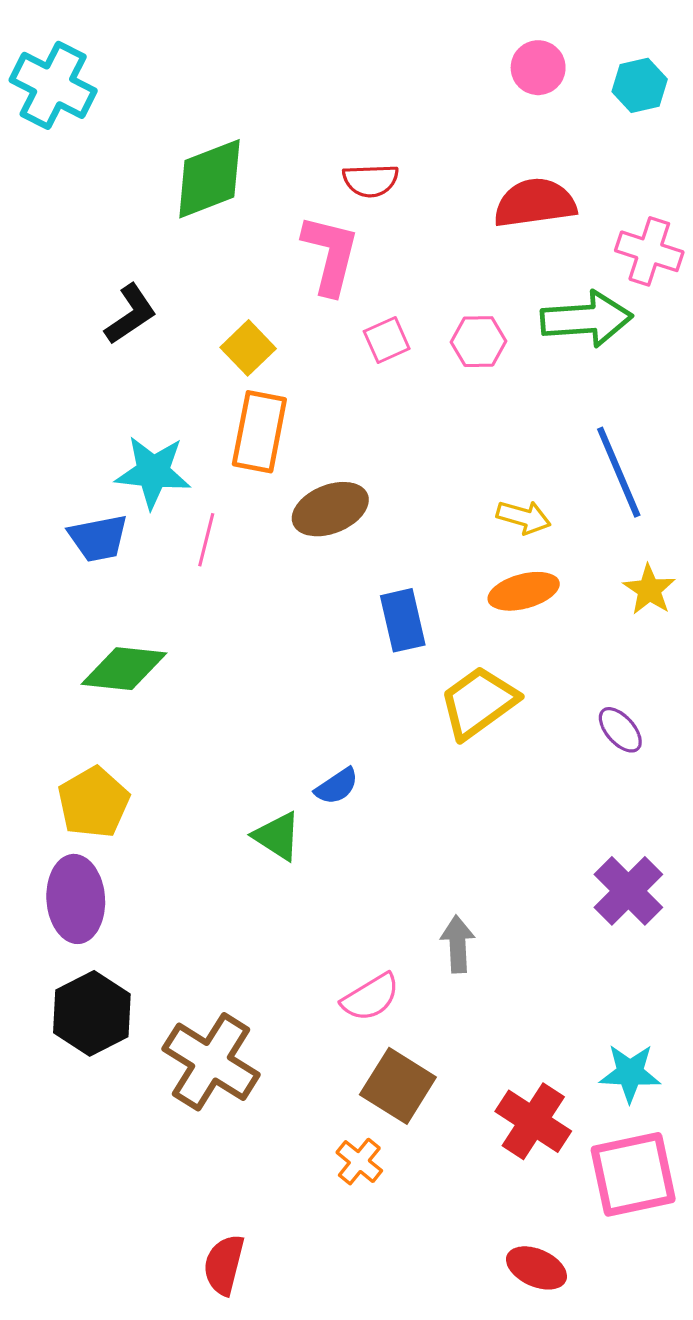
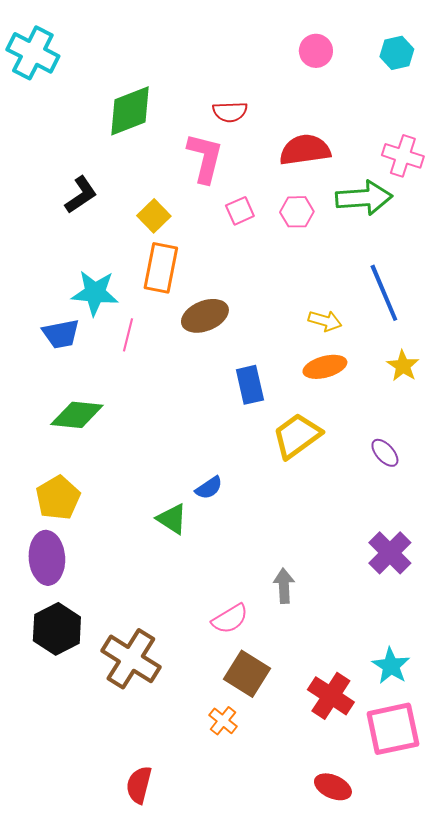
pink circle: (538, 68) -> (316, 51), moved
red semicircle: (535, 203) -> (305, 150), moved
cyan star: (630, 1073) -> (391, 666), turned 30

